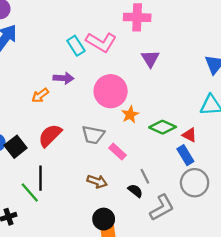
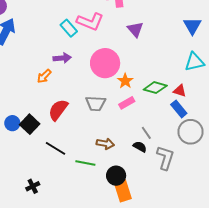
pink rectangle: (117, 152) -> (127, 103), moved, turned -63
black line: (41, 178) -> (56, 148), turned -50
green line: (30, 193) -> (85, 163), moved, turned -30
gray L-shape: (162, 208) -> (165, 158), turned -35

